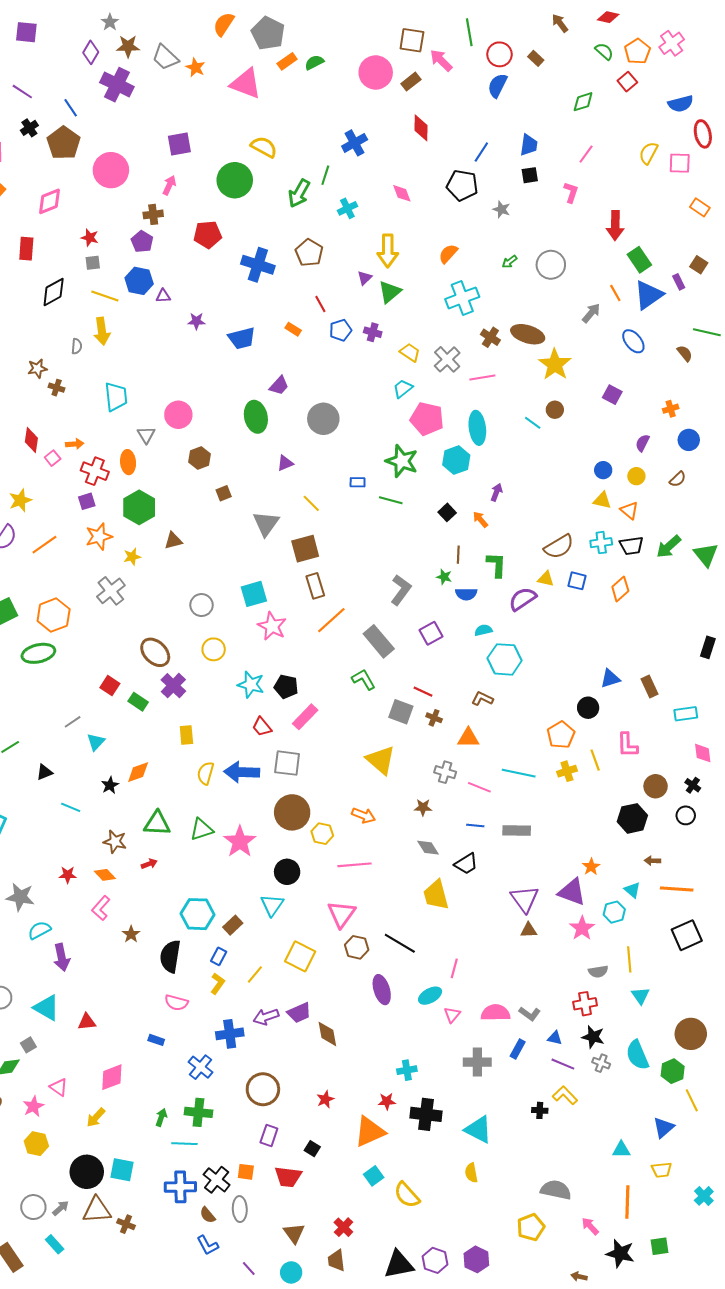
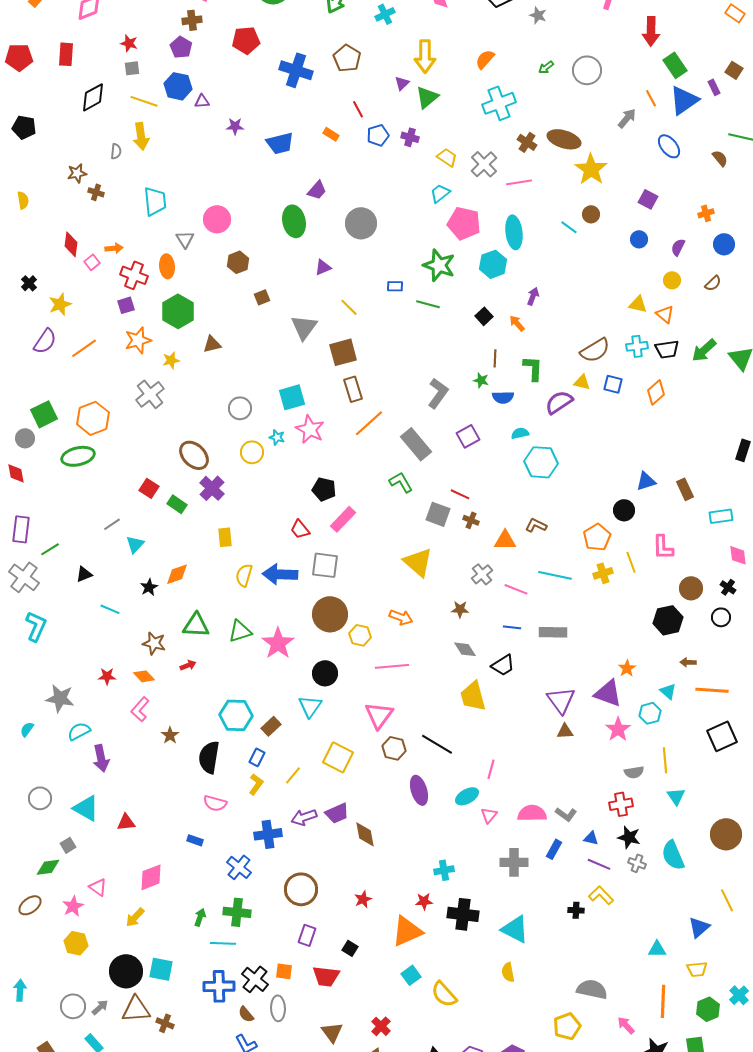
blue circle: (603, 470) -> (639, 239), moved
cyan star: (251, 685) -> (277, 437), moved, size x0.6
brown L-shape: (482, 699) -> (536, 525), moved
gray cross: (445, 772) -> (482, 574), turned 35
green hexagon: (673, 1071) -> (708, 1009), moved

